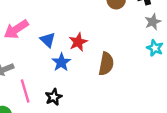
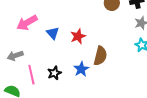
blue star: (61, 62) -> (81, 69), moved
black star: (54, 97) -> (54, 73), moved

